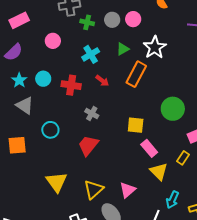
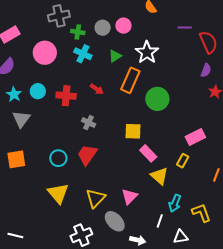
pink circle: (53, 41) -> (45, 53), size x1.5
cyan cross: (91, 54) -> (83, 54), moved, turned -30
gray triangle: (25, 105) -> (21, 119), turned 36
green circle: (173, 109) -> (157, 99), moved
cyan circle: (50, 130) -> (58, 158), moved

